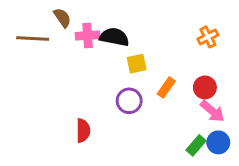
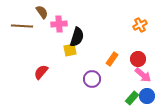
black semicircle: (114, 37) -> (77, 37), moved, turned 96
yellow square: (137, 64) -> (70, 50), moved
purple circle: (129, 101) -> (92, 79), moved
red semicircle: (83, 131) -> (41, 72), moved, turned -140

